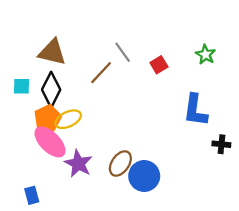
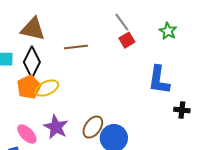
gray line: (123, 52) -> (122, 22), moved
brown line: (101, 73) -> (76, 47), turned 40
pink ellipse: (50, 142) -> (27, 134), moved, size x0.7

